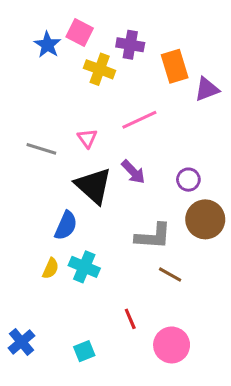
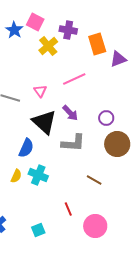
yellow cross: (100, 69) -> (48, 46), turned 30
gray L-shape: (153, 236) -> (73, 143), moved

